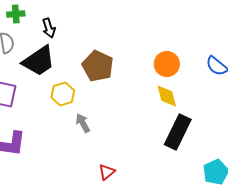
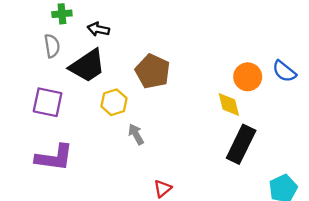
black arrow: (49, 28) -> (98, 29), turned 120
orange circle: (167, 64) -> (248, 77), moved

